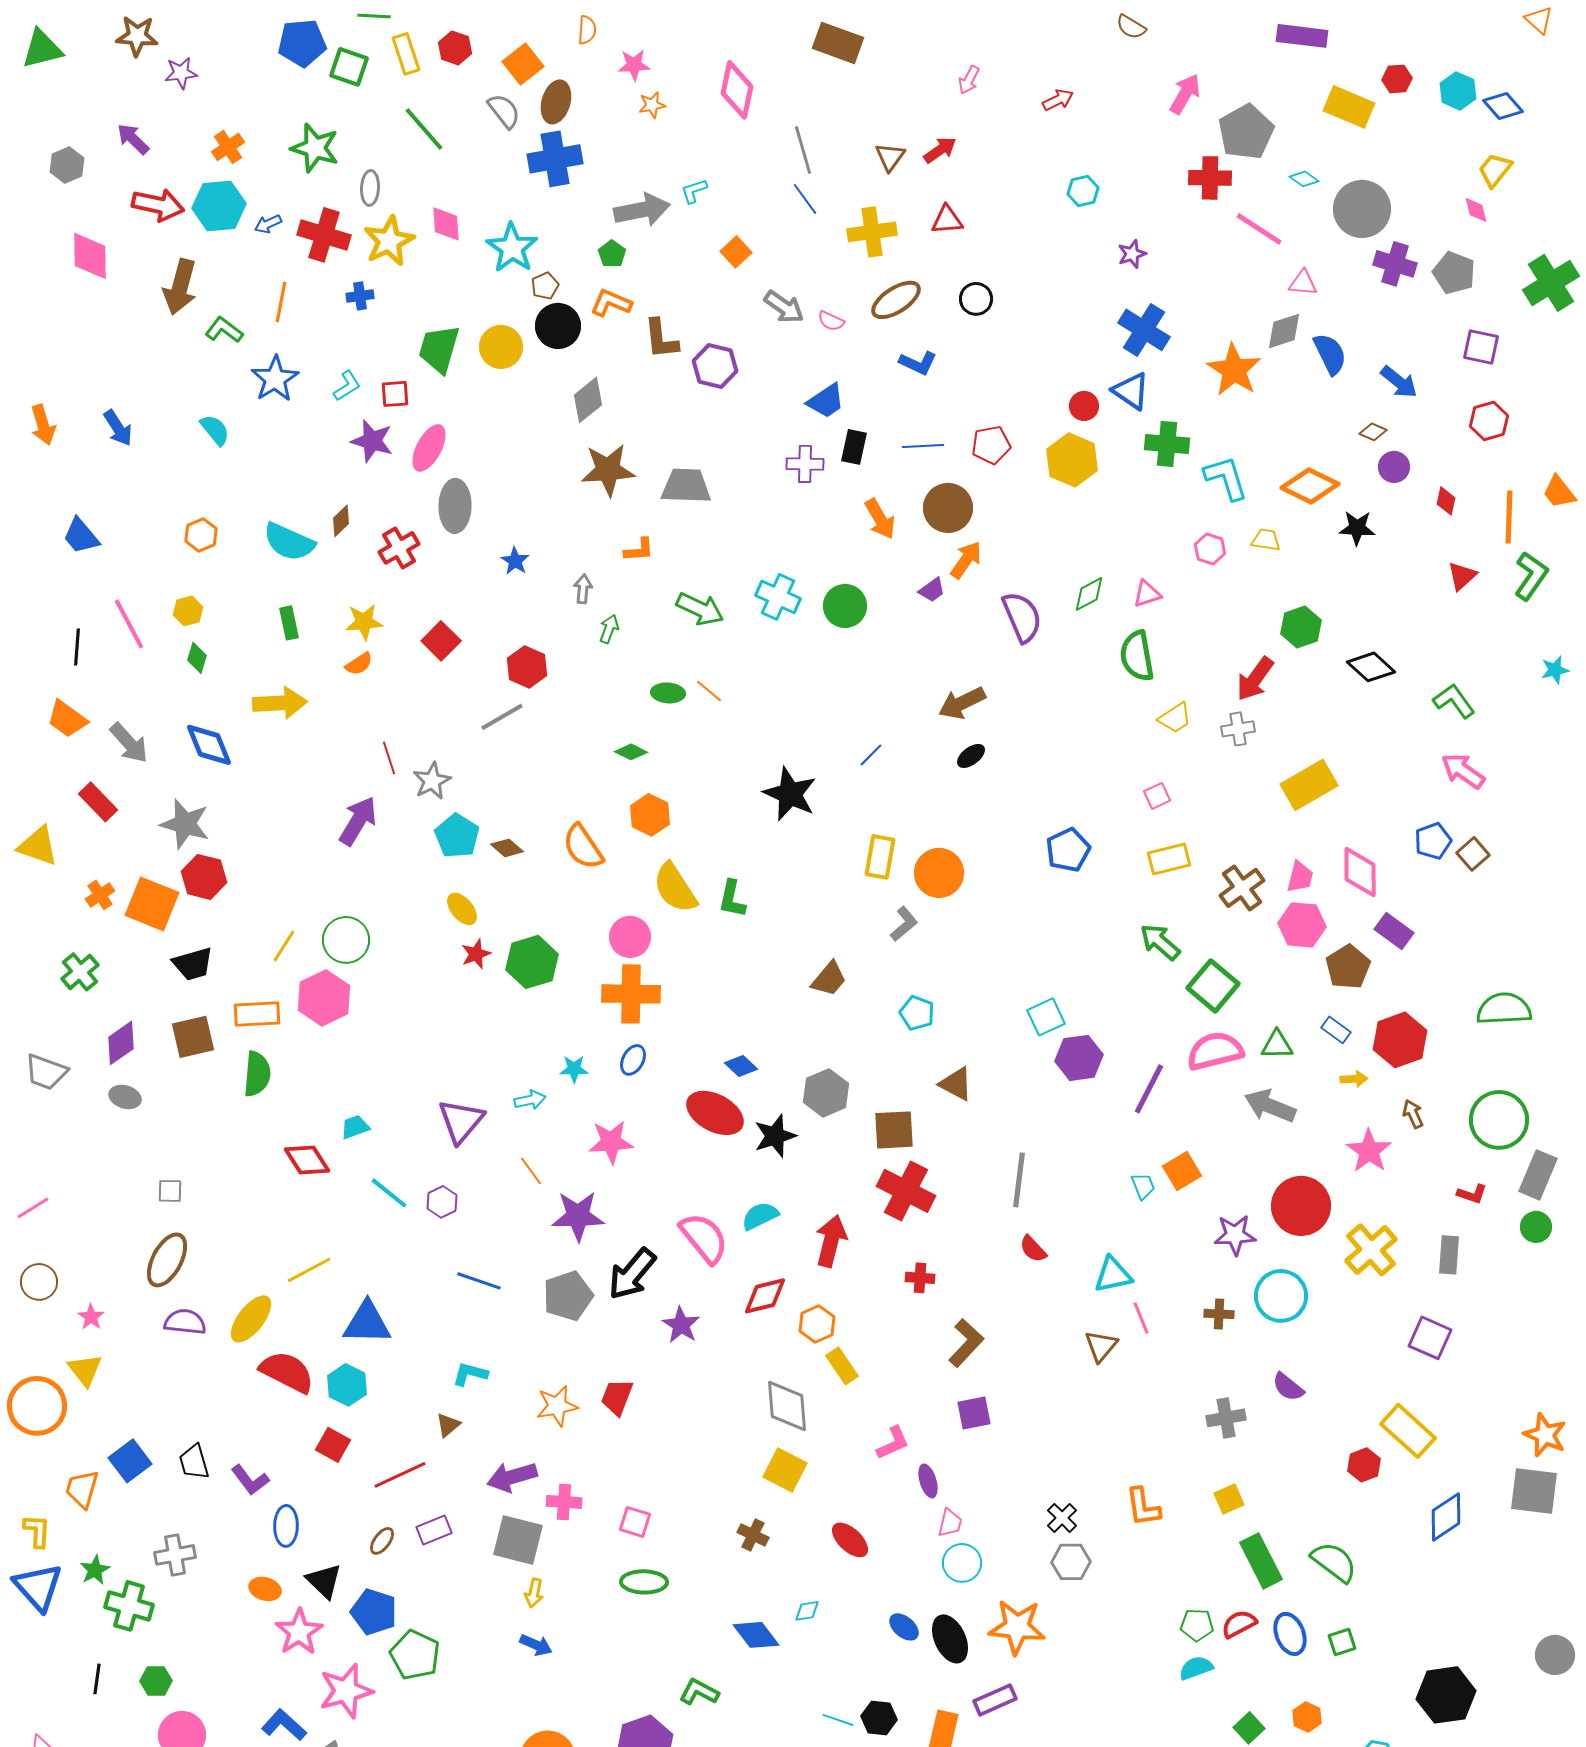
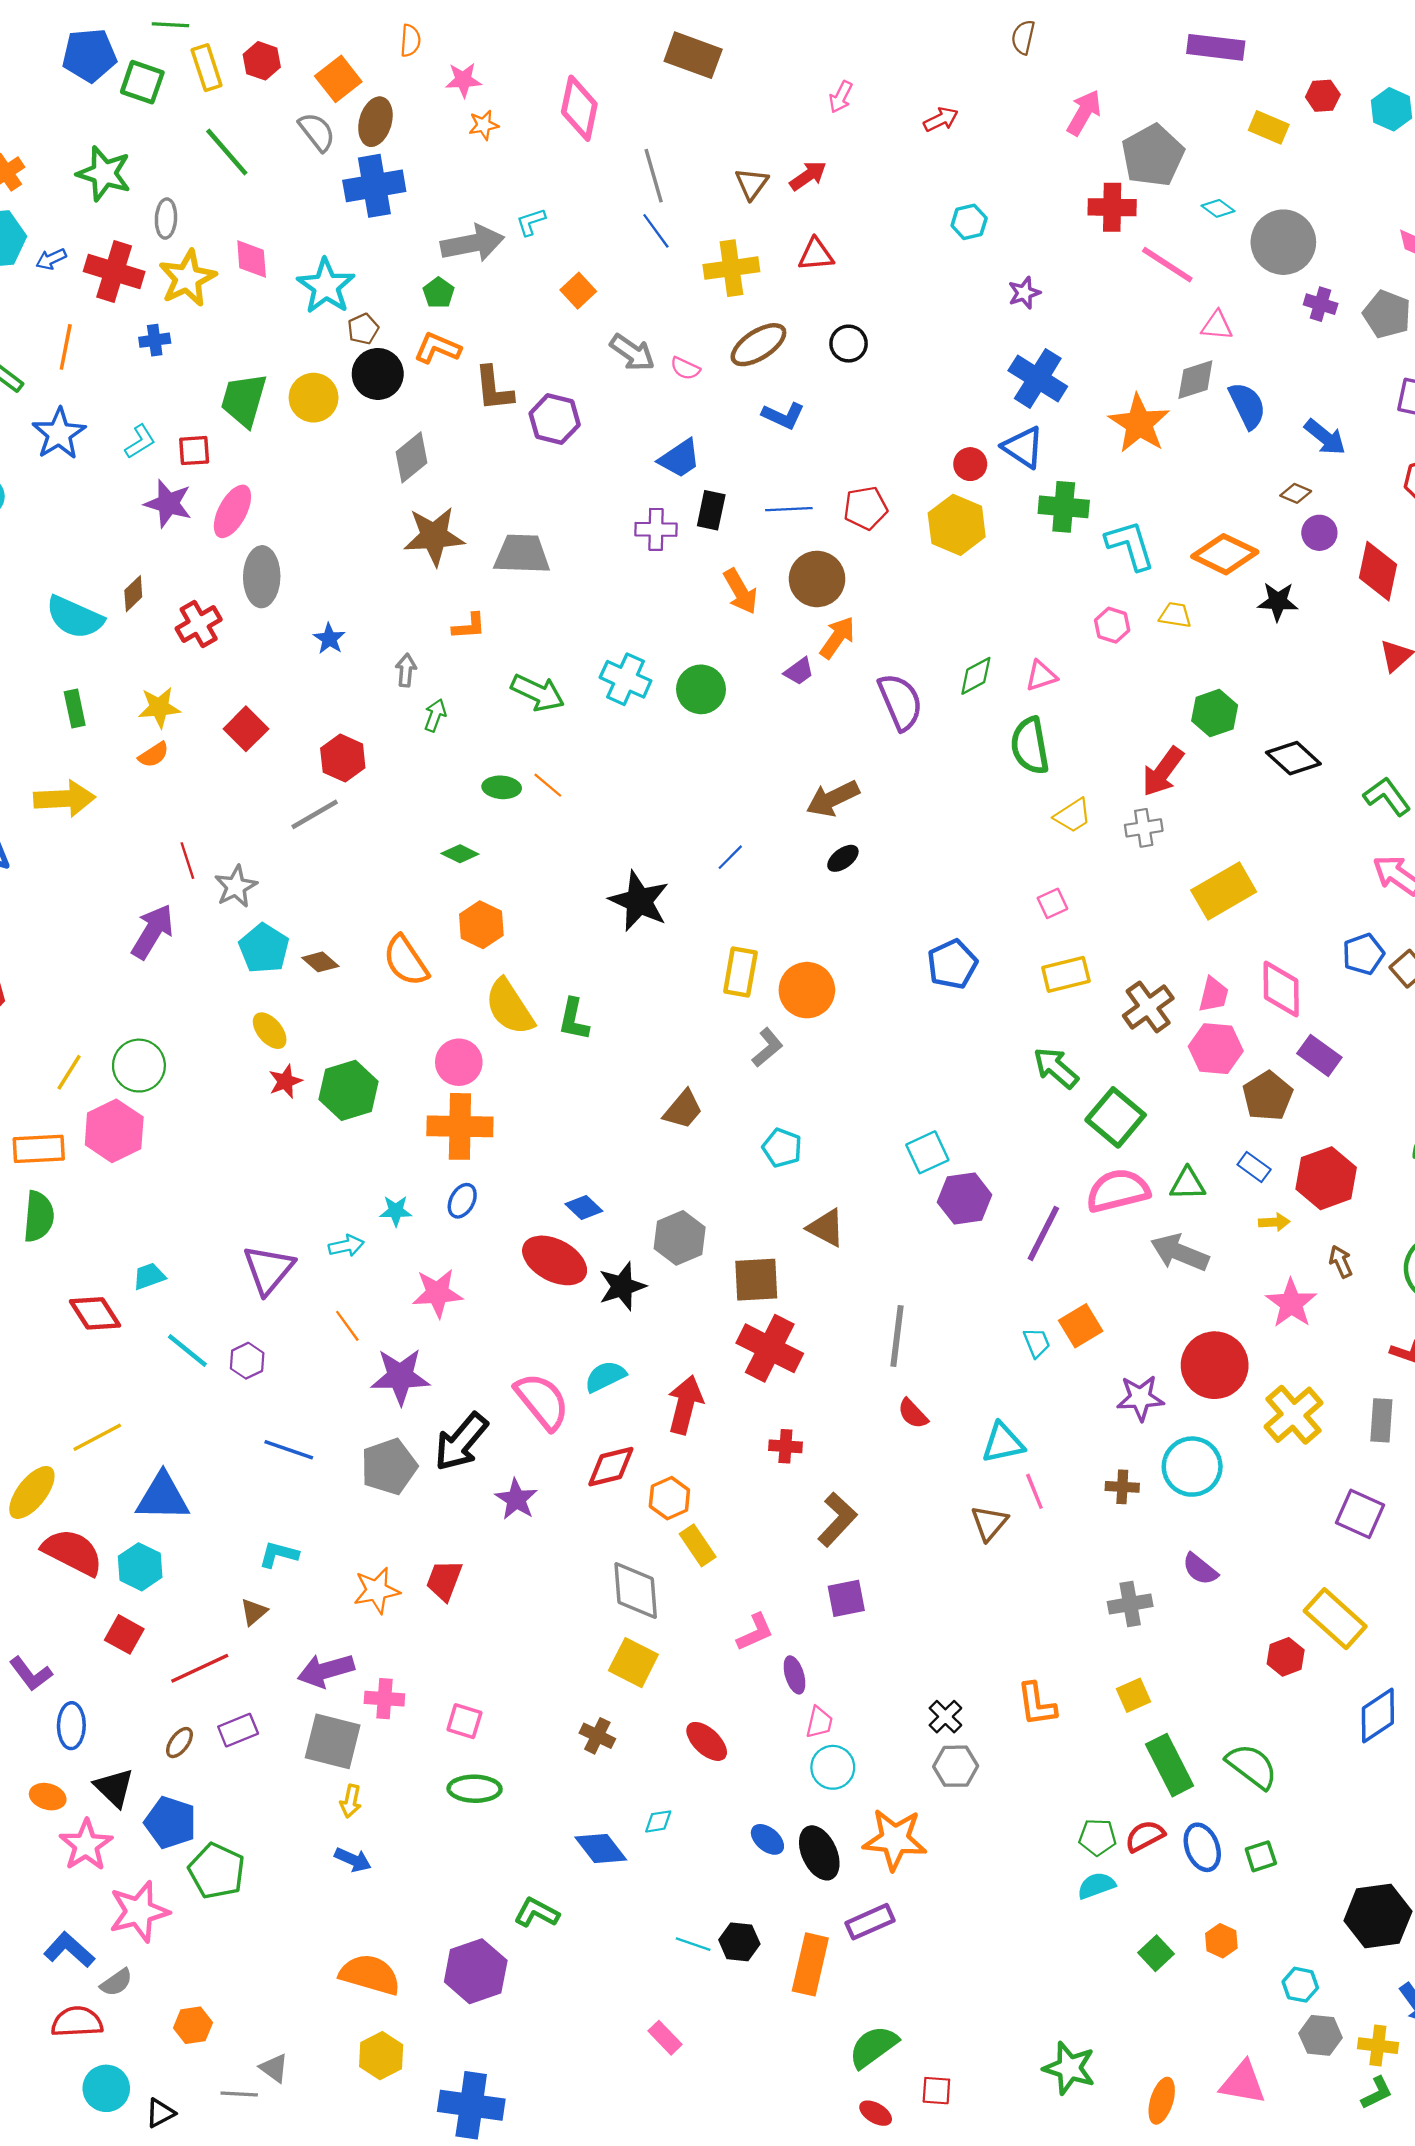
brown semicircle: (1131, 27) -> (1023, 37), turned 72
yellow rectangle: (1349, 107) -> (1269, 127), size x0.7
purple cross: (1395, 264) -> (1321, 304), size x0.7
red diamond: (1446, 501) -> (1378, 571), size x1.8

